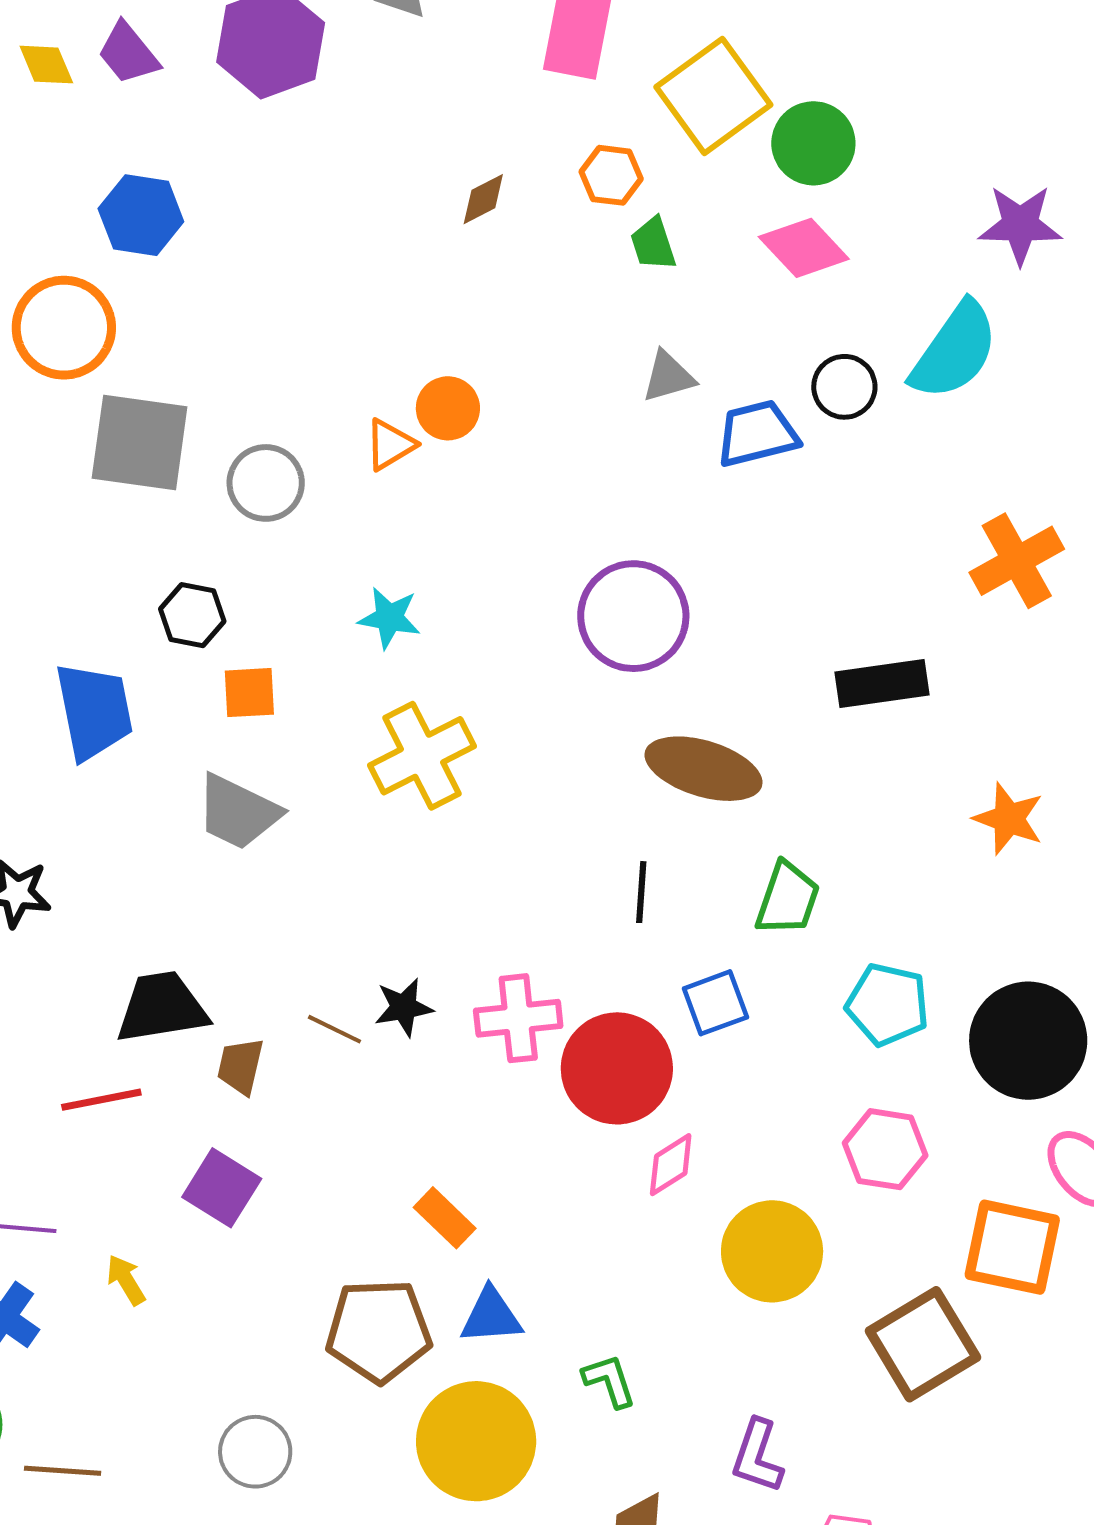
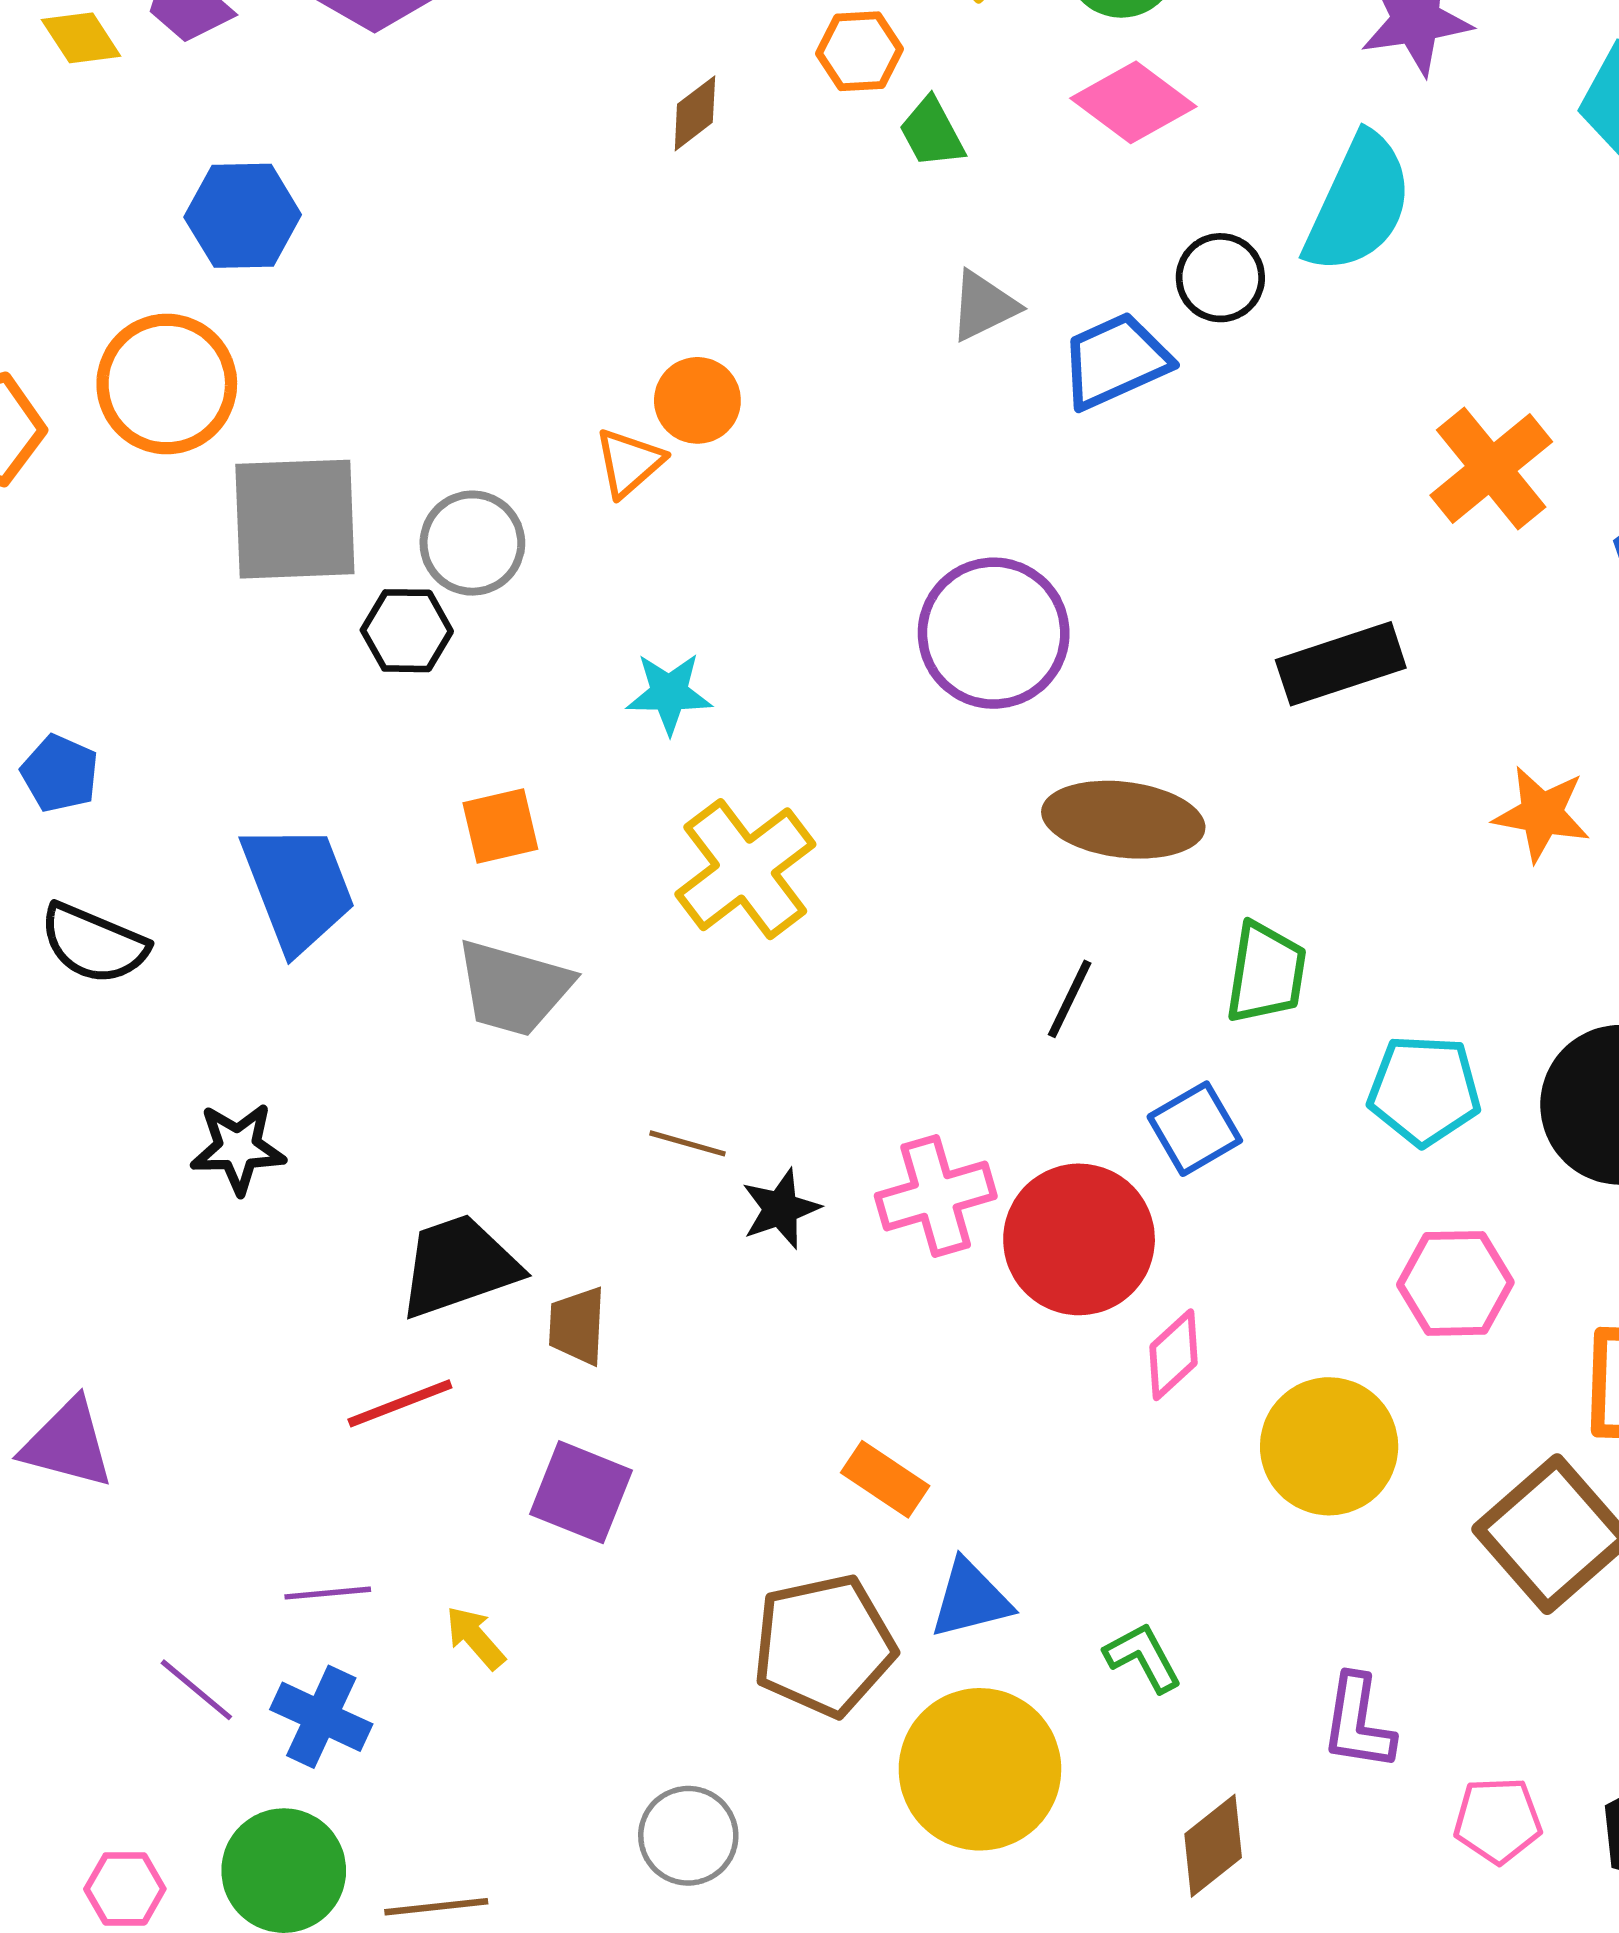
black hexagon: (192, 615) -> (407, 631), moved
black line: (641, 892) -> (1070, 999), turned 32
brown line: (335, 1029) -> (688, 1143), moved

